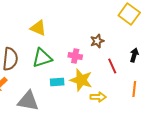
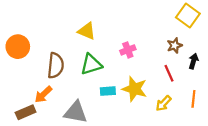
brown star: (97, 41) -> (175, 46), moved
pink cross: (75, 56) -> (128, 50), moved, turned -32
yellow arrow: (98, 97) -> (163, 103), moved, turned 133

